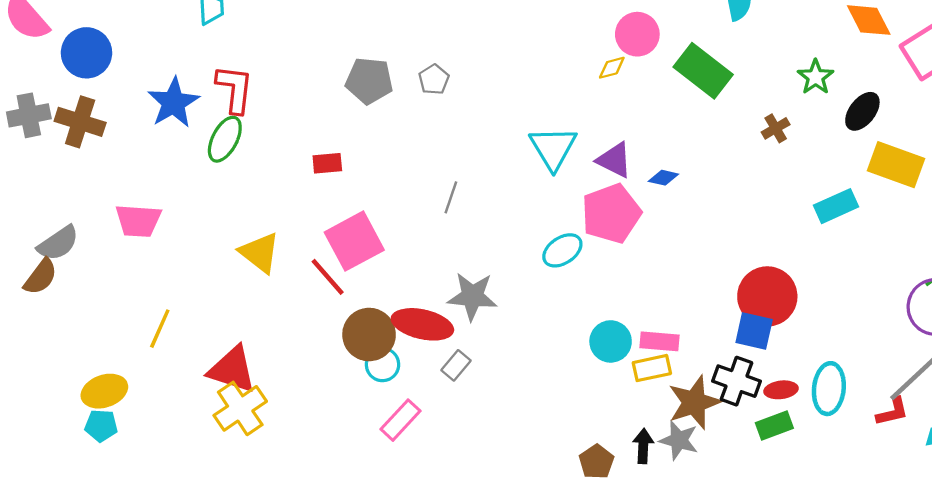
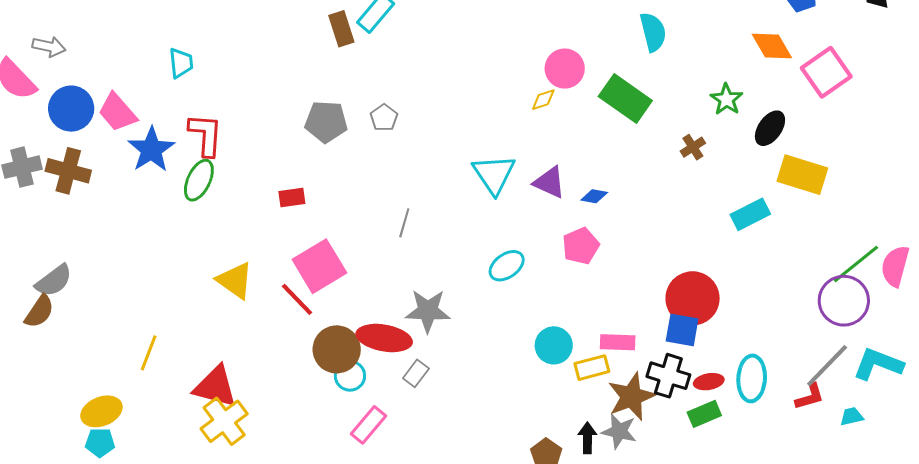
pink pentagon: (611, 213) -> (581, 246), moved, size x0.7
pink trapezoid: (138, 221) -> (117, 112), moved, turned 48
pink rectangle: (660, 341) -> (618, 342), moved

